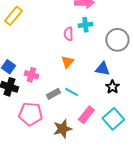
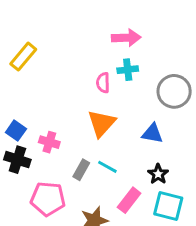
orange triangle: (67, 62) -> (102, 123), size x1.5
black star: (112, 87) -> (158, 174), moved
gray rectangle: (53, 94) -> (81, 170), turned -32
cyan square: (113, 119) -> (168, 206), turned -35

